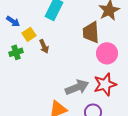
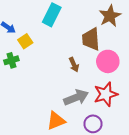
brown arrow: (44, 46) -> (74, 65), moved

